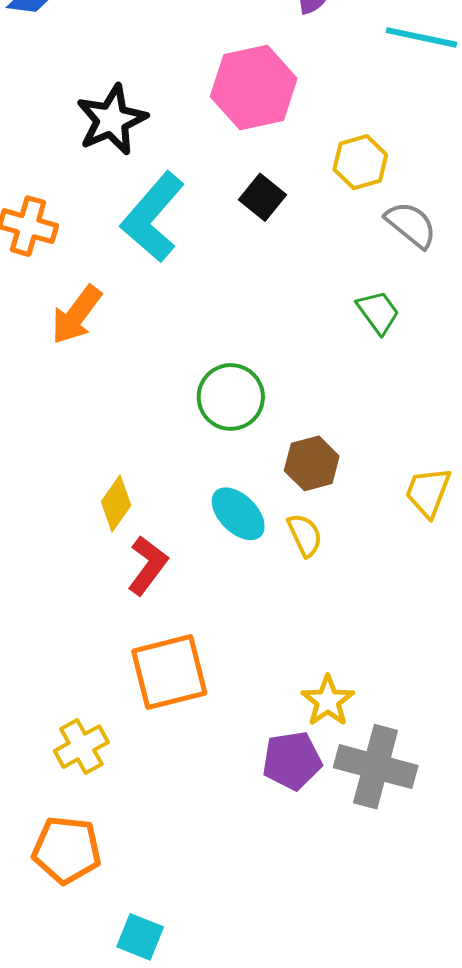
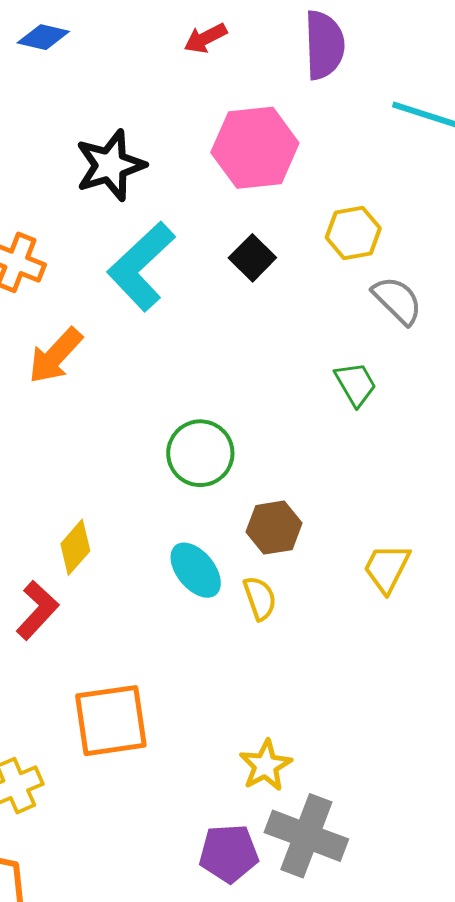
red L-shape: (148, 565) -> (37, 610), moved
purple pentagon: (292, 761) -> (229, 853), moved

